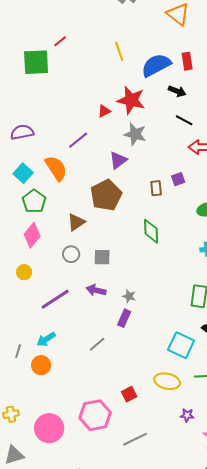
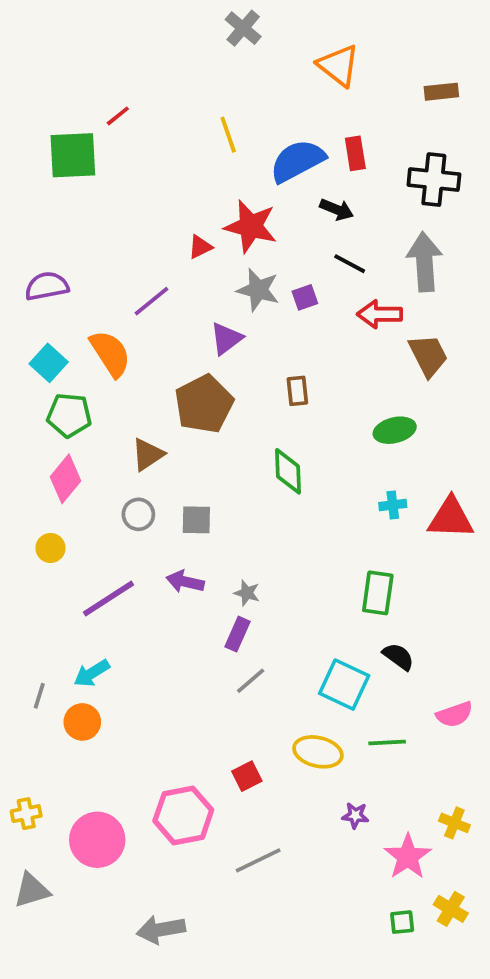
purple square: (178, 179) -> (305, 297), moved
green pentagon: (34, 201) -> (69, 415), turned -30
gray line: (97, 344) -> (251, 681), moved

